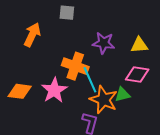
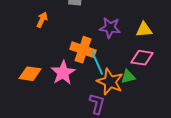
orange arrow: (32, 35) -> (42, 20), size x0.7

